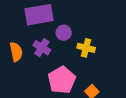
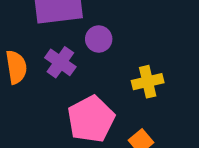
yellow cross: (86, 48) -> (148, 82), moved, turned -30

